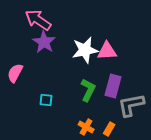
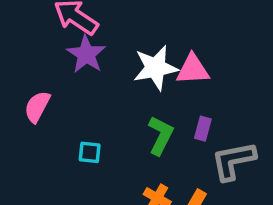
purple rectangle: (113, 86) -> (203, 129), size x0.6

